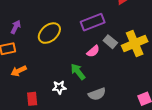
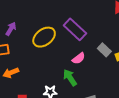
purple rectangle: (93, 22) -> (75, 29), moved, turned 60
pink semicircle: (93, 51) -> (79, 58), moved

